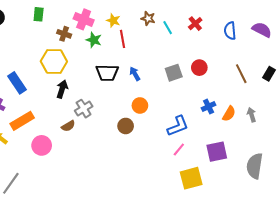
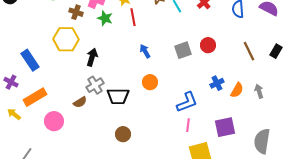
black trapezoid: (107, 73) -> (118, 96), moved
black arrow: (62, 89) -> (92, 57), moved
brown circle: (126, 126) -> (123, 134), moved
pink line: (179, 150) -> (188, 125), turned -32

